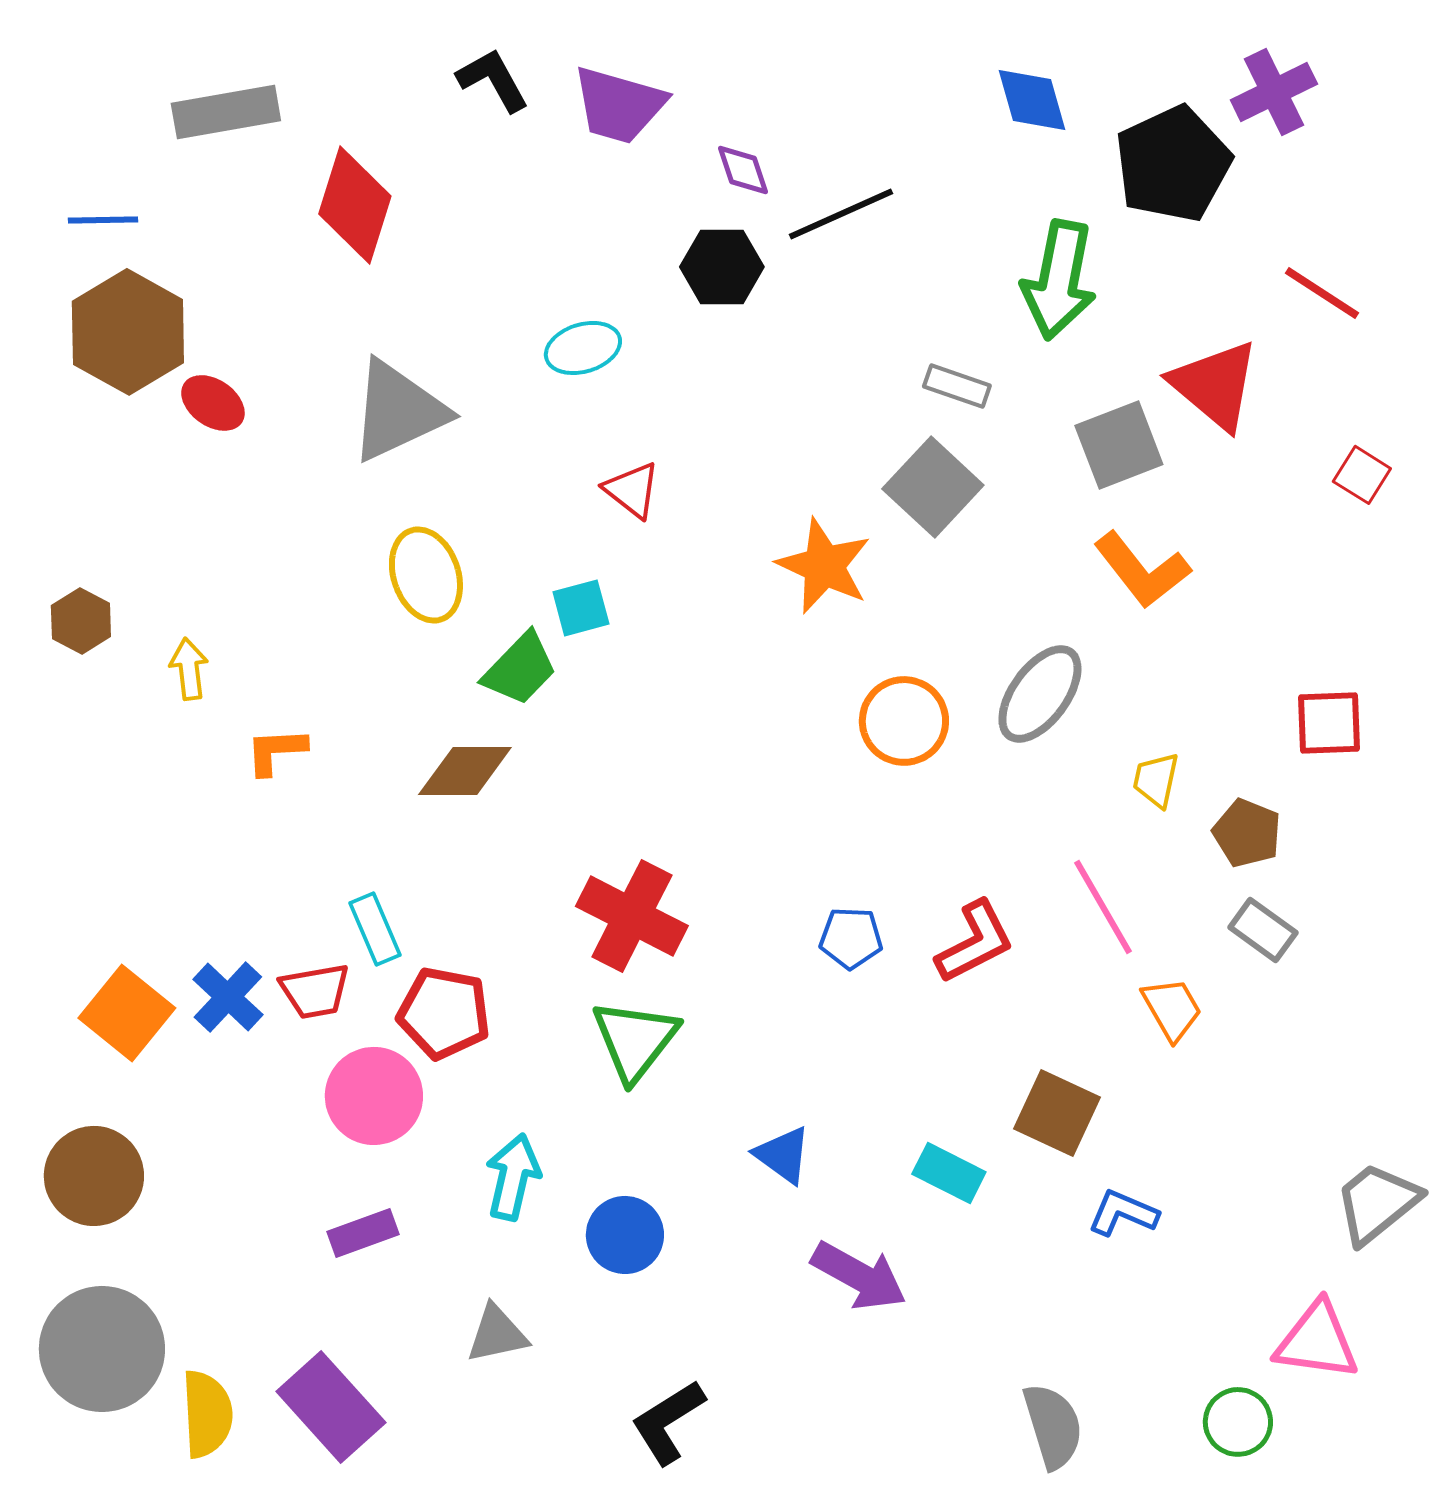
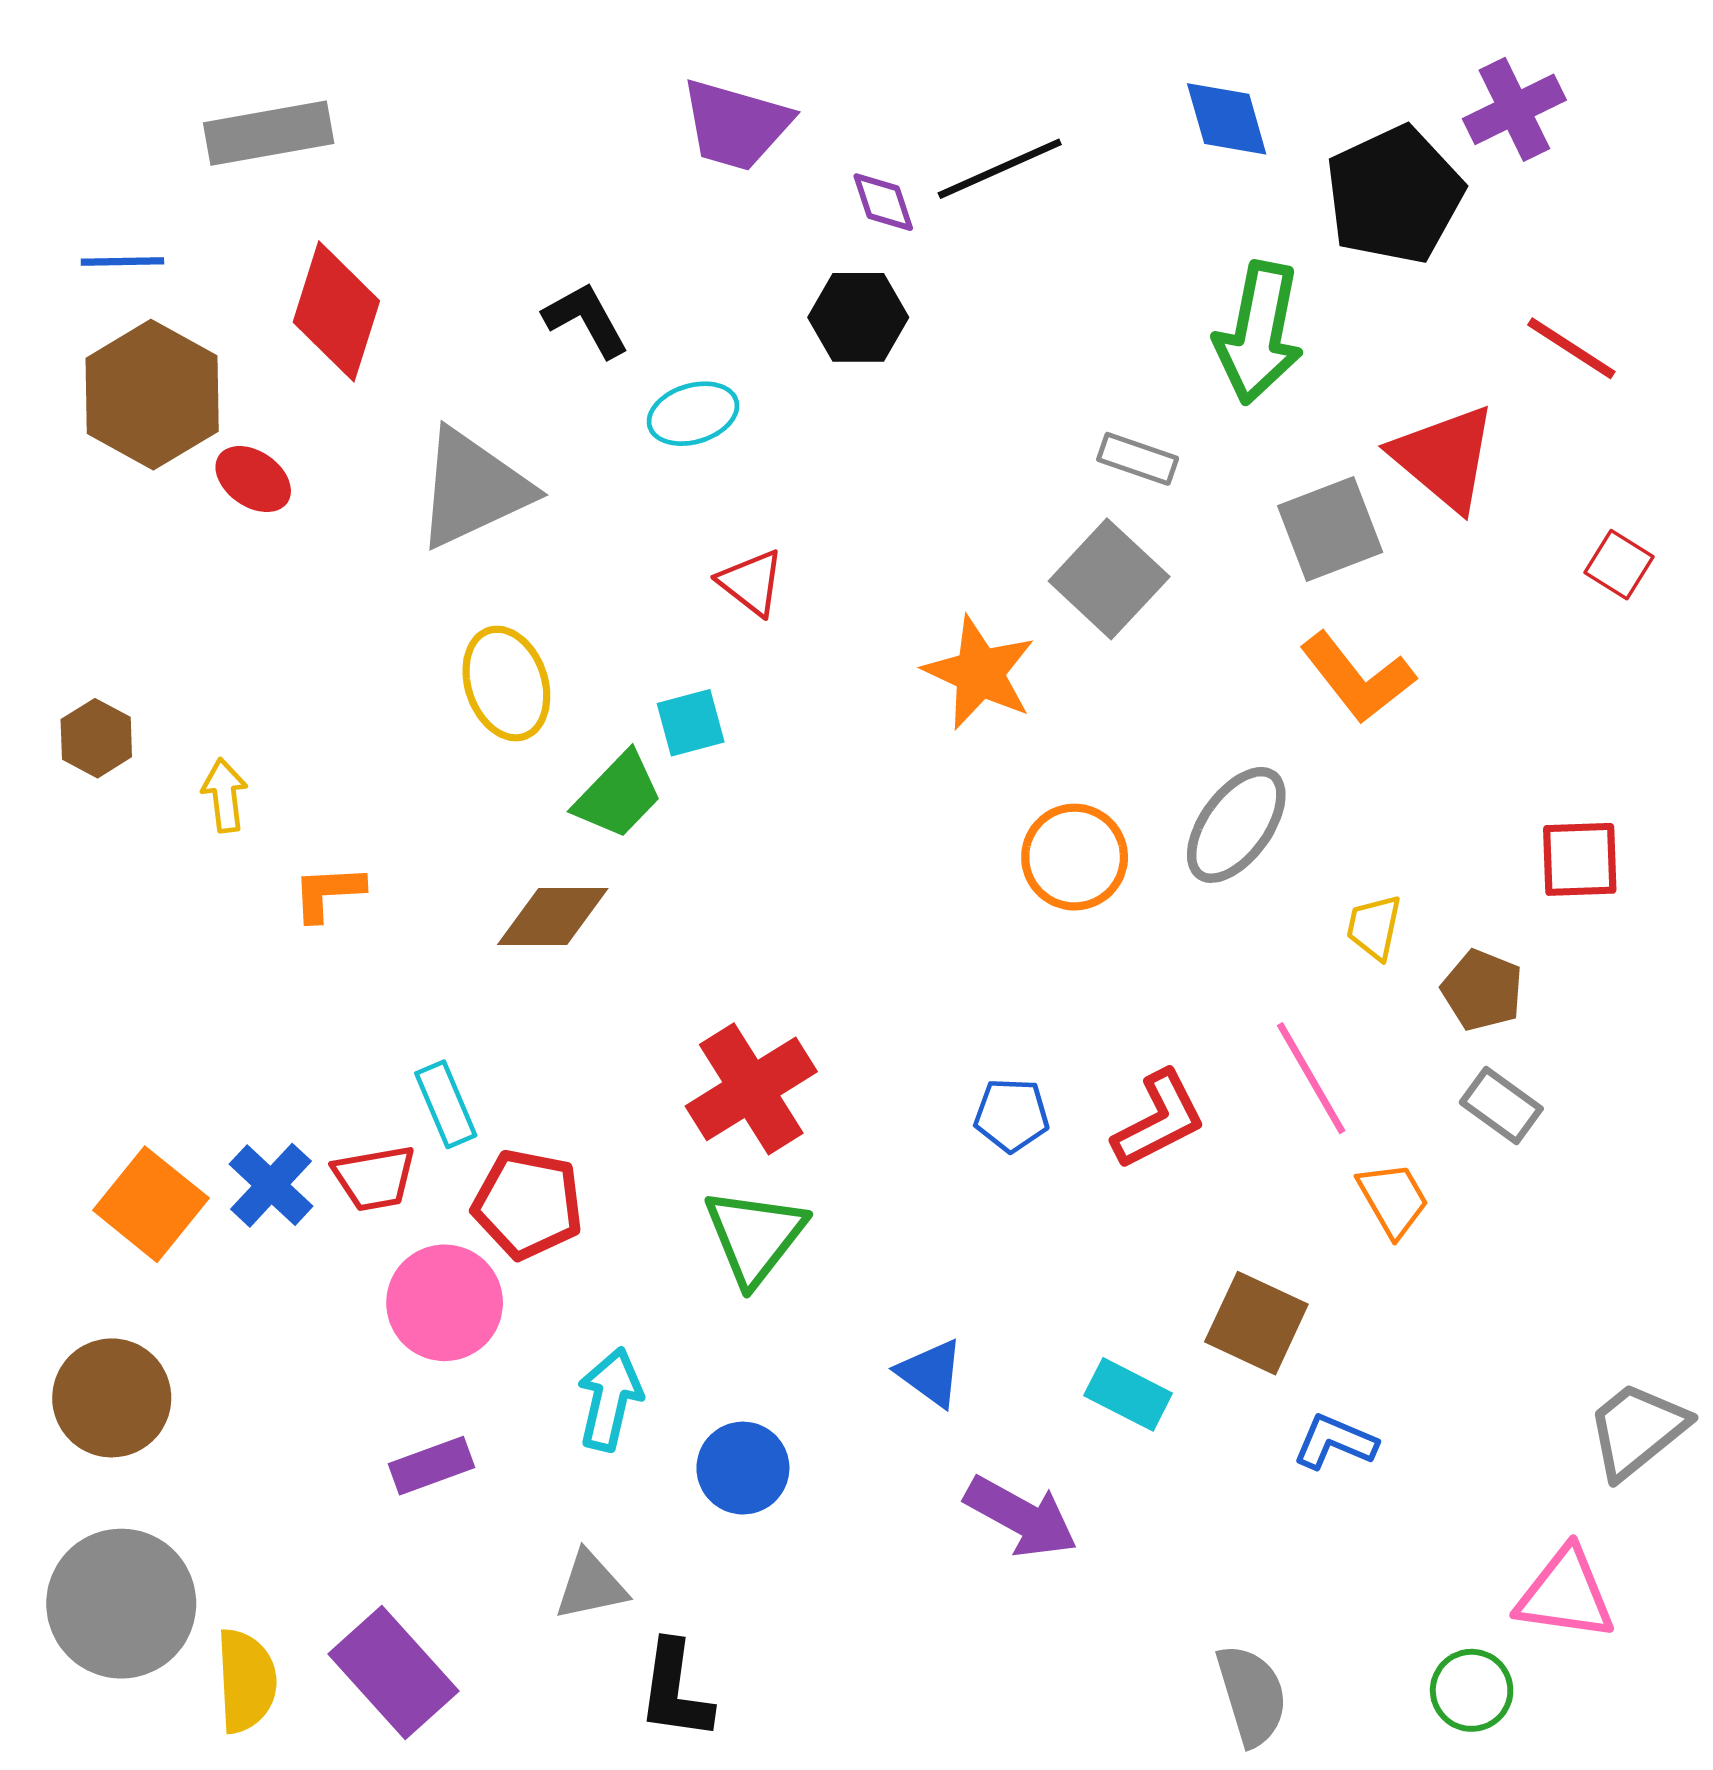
black L-shape: (493, 80) -> (586, 320), moved
red diamond: (355, 205) -> (336, 311), moved
black line: (841, 214) -> (1000, 169), moved
red cross: (632, 916) -> (751, 1089), turned 31
black L-shape: (668, 1422) -> (675, 1690), moved, turned -50

